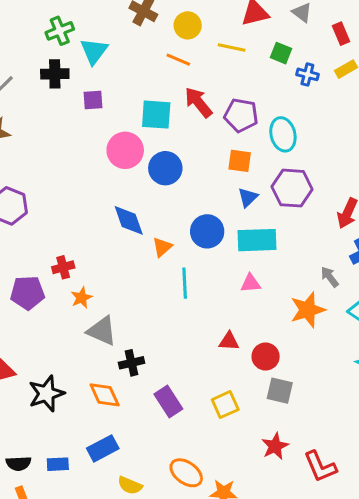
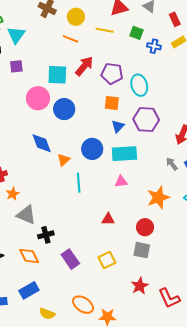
red arrow: (198, 102) -> (84, 66), turned 80
gray arrow: (330, 277) -> (172, 164), moved
red circle: (266, 357) -> (145, 227), moved

